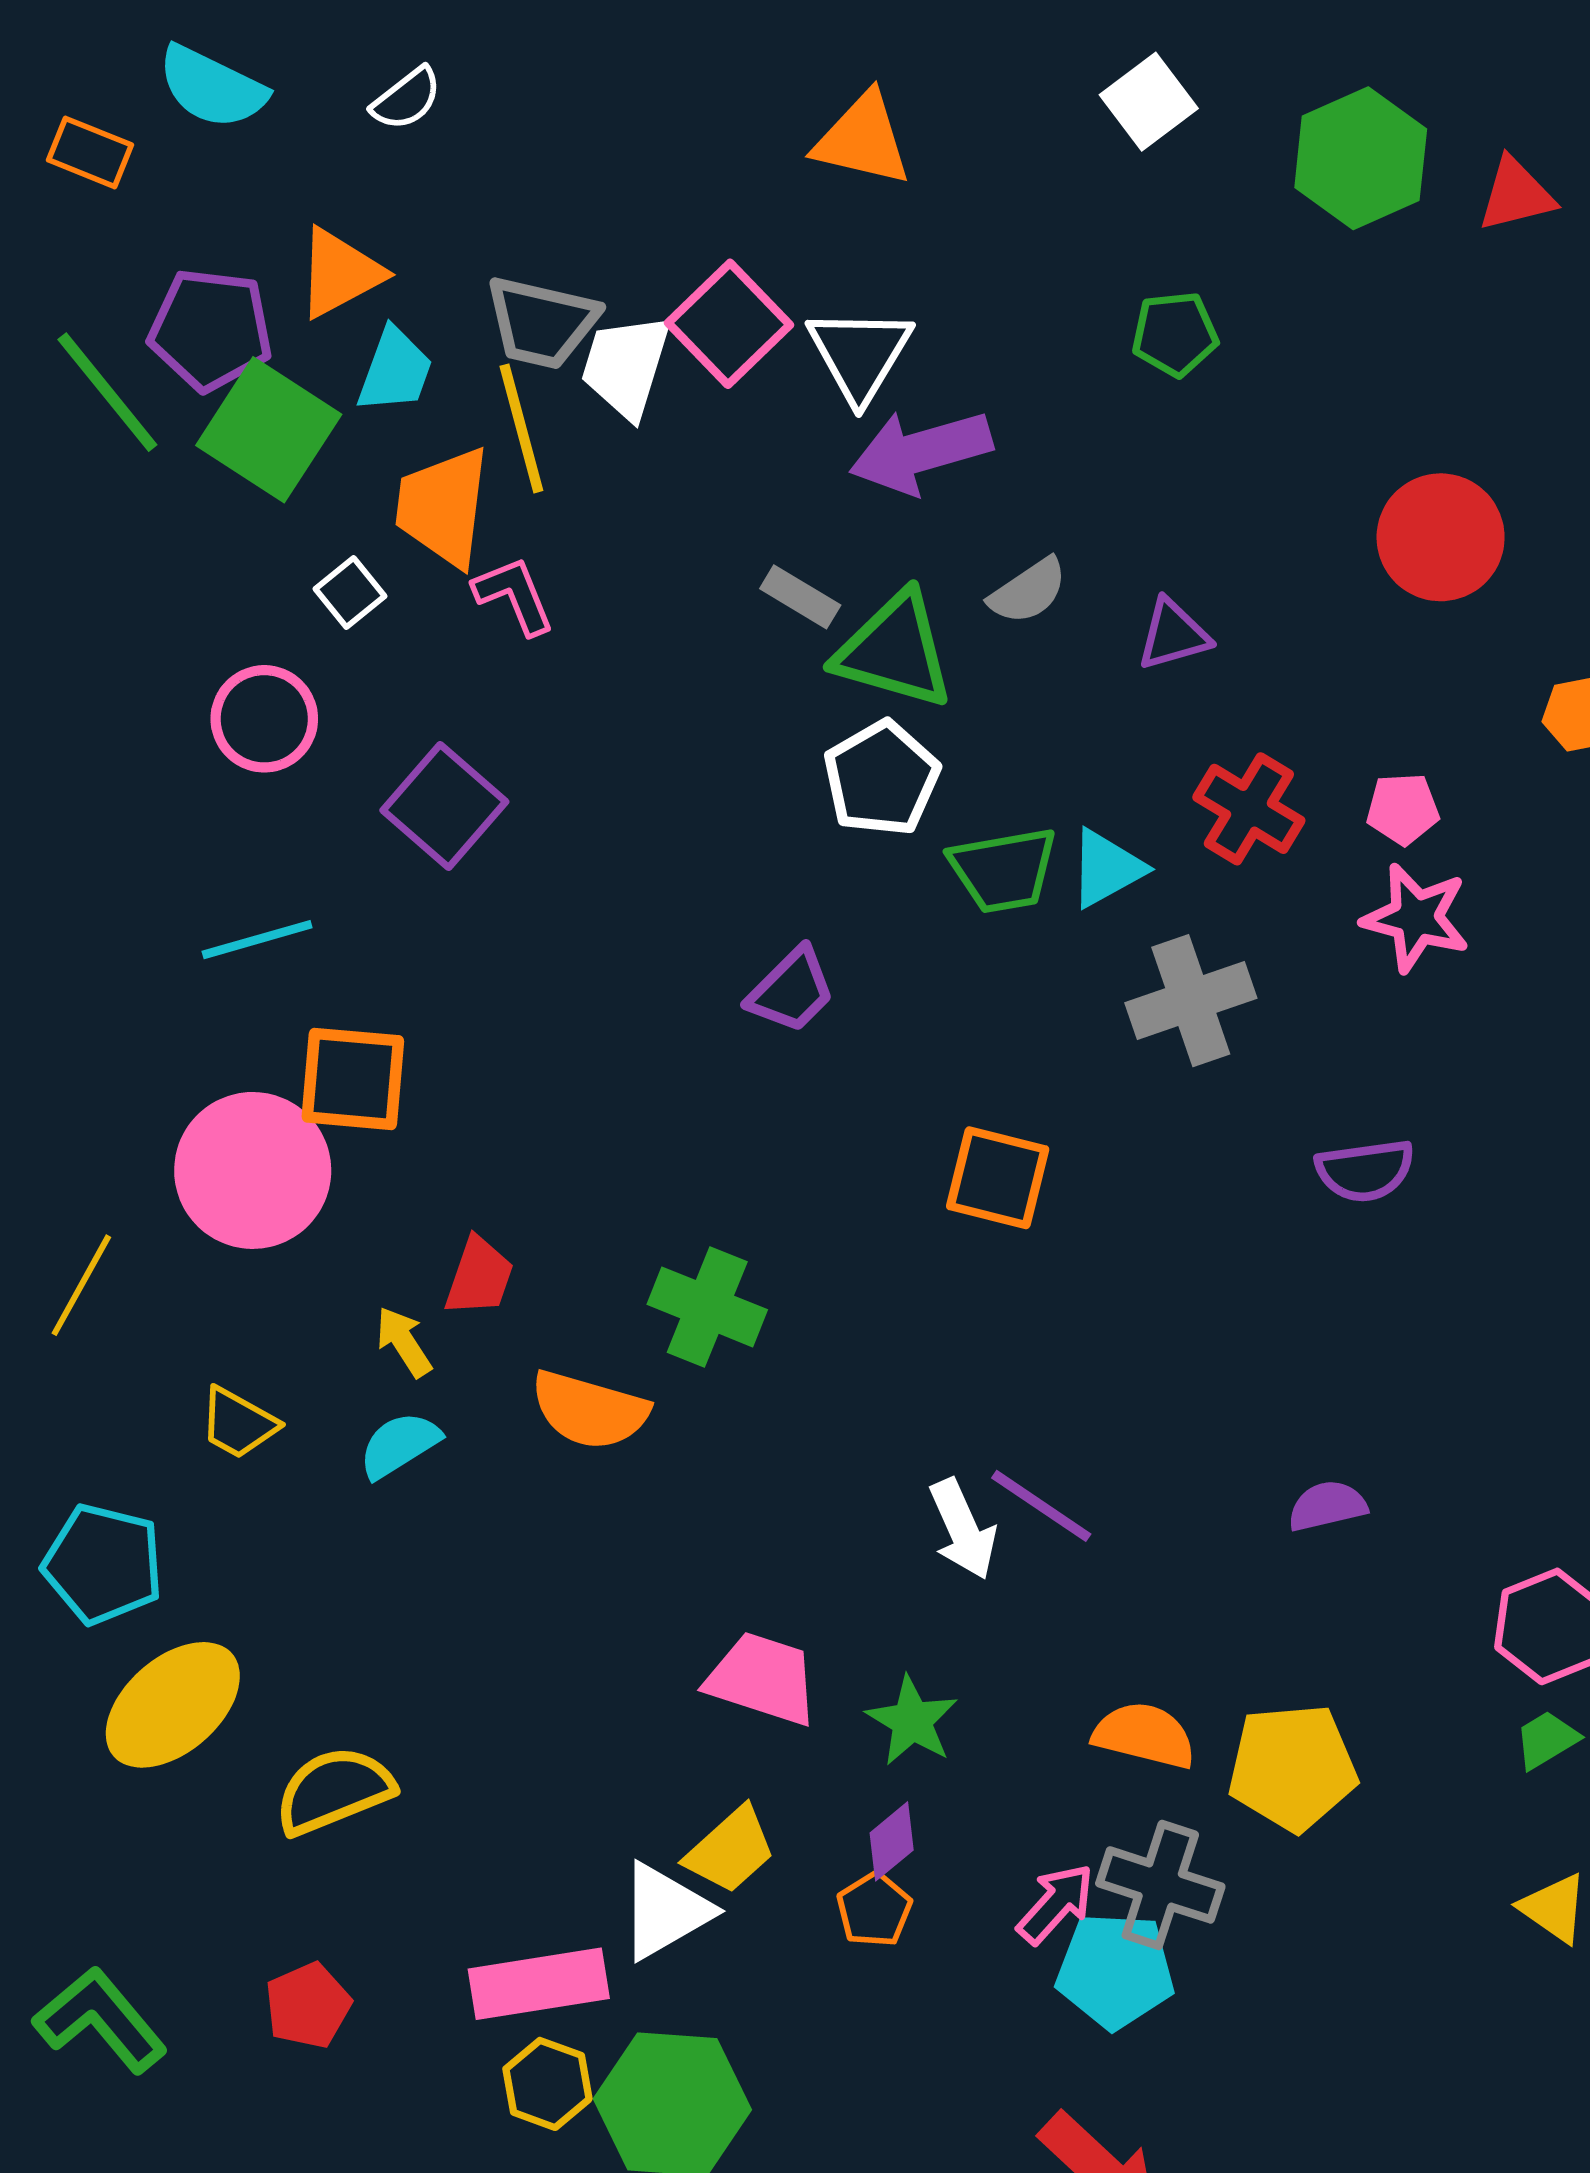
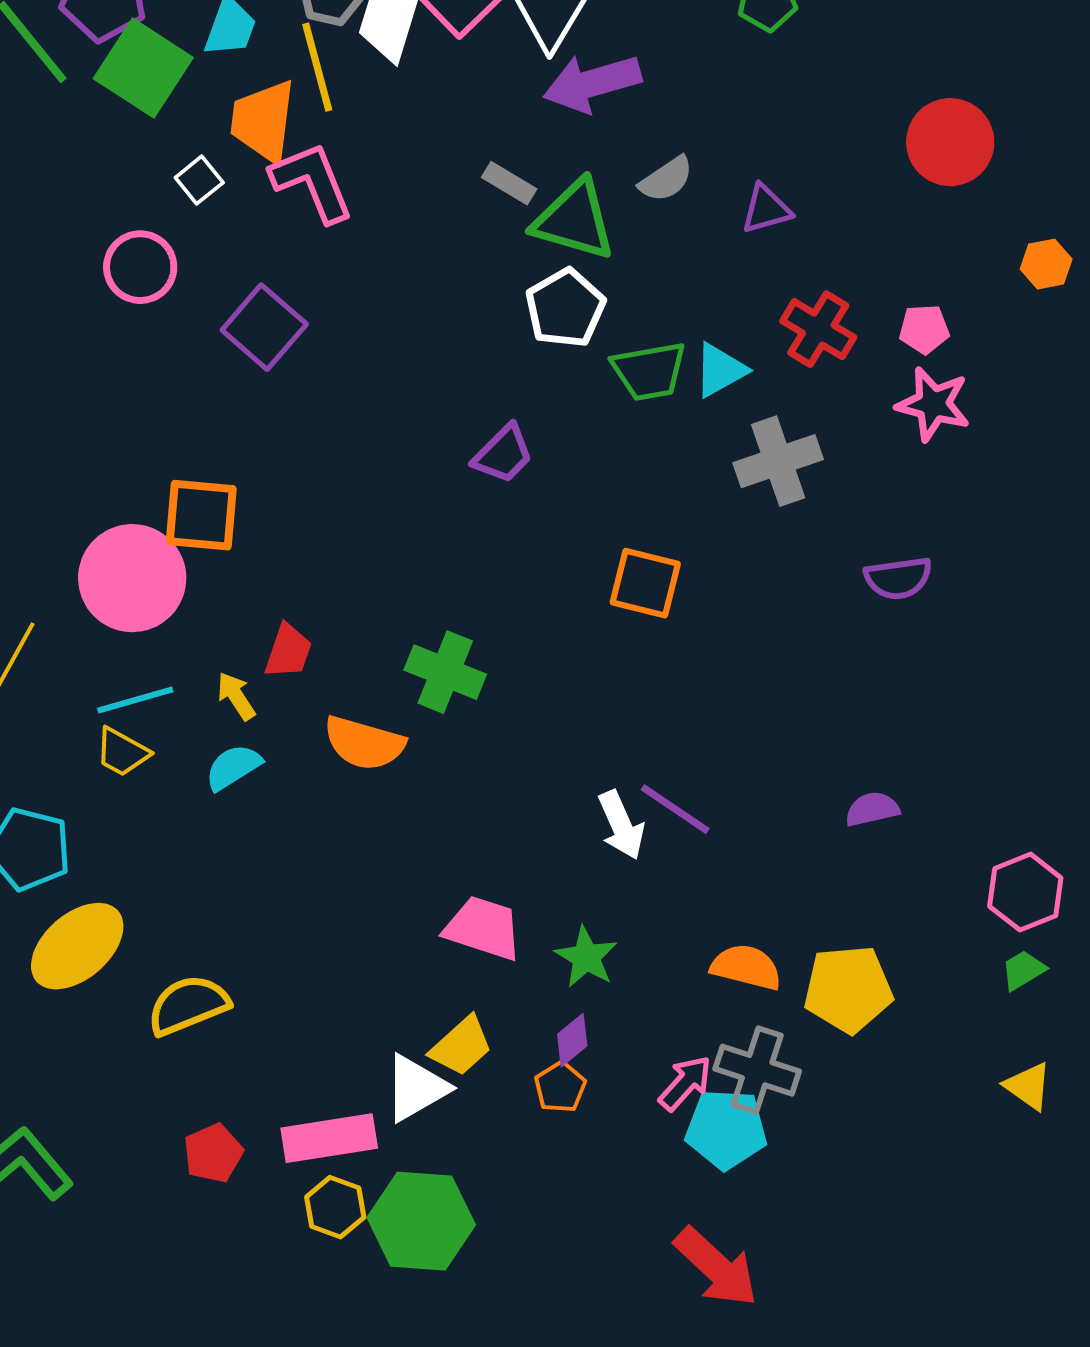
pink L-shape: (514, 595) -> (312, 182), size x1.5
cyan line: (257, 940) -> (135, 700), moved
red pentagon: (308, 2005) -> (213, 1153), moved

